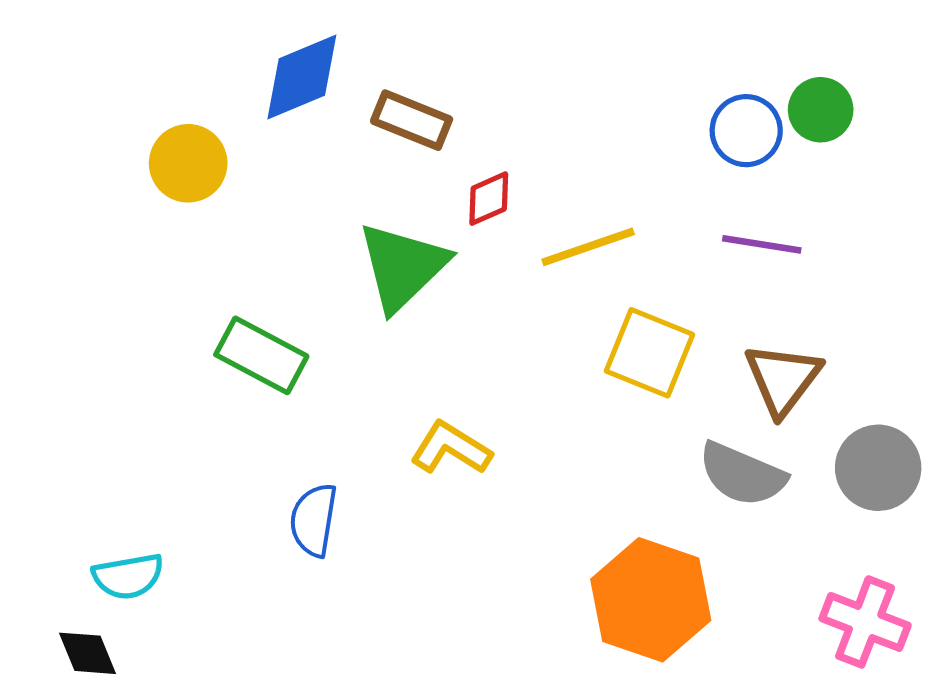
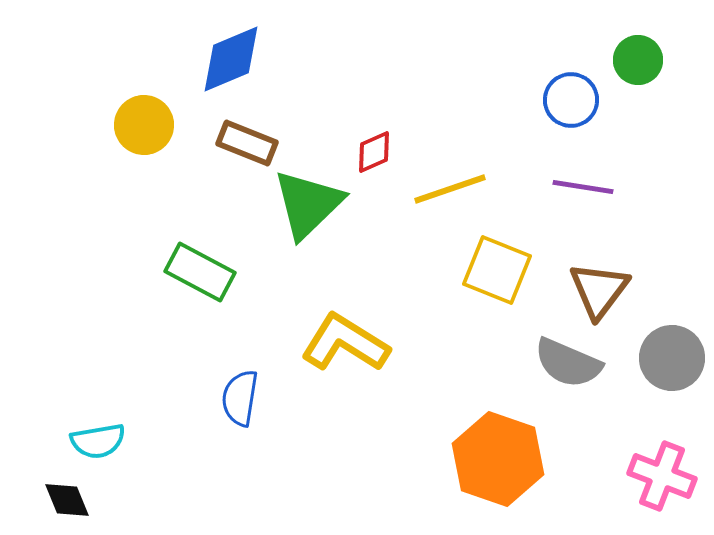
green circle: (821, 110) -> (638, 60), moved
brown rectangle: (412, 120) -> (247, 143), moved
yellow L-shape: (451, 448) -> (345, 343), size x1.4

